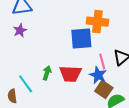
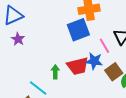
blue star: (98, 75) -> (94, 61), moved
brown square: (104, 89) -> (114, 72), turned 36

